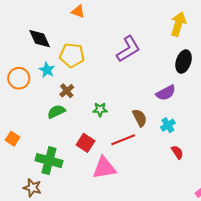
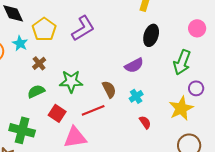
purple L-shape: (128, 49) -> (83, 28), moved
yellow pentagon: (72, 55) -> (44, 29), turned 30
green star: (100, 109) -> (71, 81), size x1.6
green semicircle: (56, 112) -> (36, 91), moved

